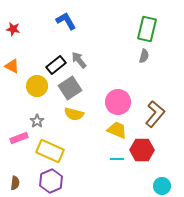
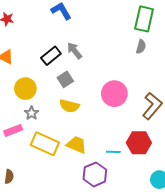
yellow circle: (37, 86) -> (25, 89), moved
gray square: (70, 88) -> (65, 79), size x0.7
yellow trapezoid: (117, 130) -> (77, 145), moved
purple hexagon: (51, 181) -> (95, 174), moved

